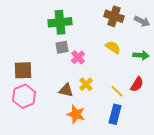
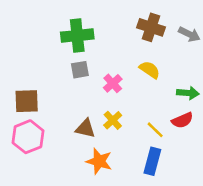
green arrow: (141, 55) -> (188, 93), moved
pink cross: (78, 57) -> (113, 83), moved
red semicircle: (137, 84) -> (182, 120), turned 35

